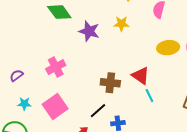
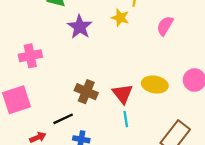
yellow star: (121, 24) -> (120, 18), moved
yellow ellipse: (168, 48) -> (155, 85), moved

